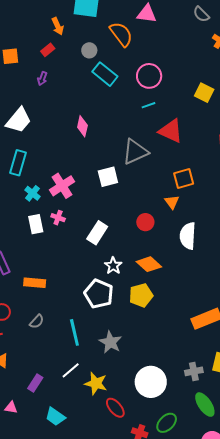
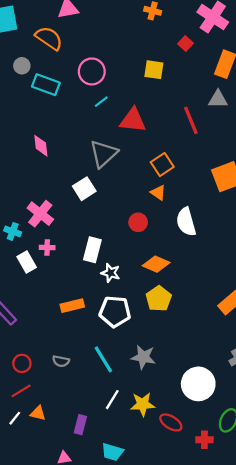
white star: (113, 266) -> (111, 273), moved
orange rectangle: (35, 283) -> (72, 306), moved
gray semicircle: (37, 322) -> (61, 361), turned 77

